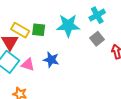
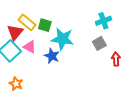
cyan star: (68, 25) -> (63, 39), moved
pink triangle: (28, 65) -> (30, 47), moved

